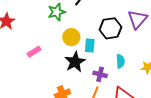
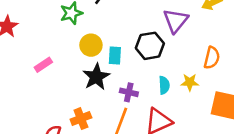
black hexagon: (111, 28) -> (150, 46), moved
cyan semicircle: (120, 61) -> (164, 85), moved

